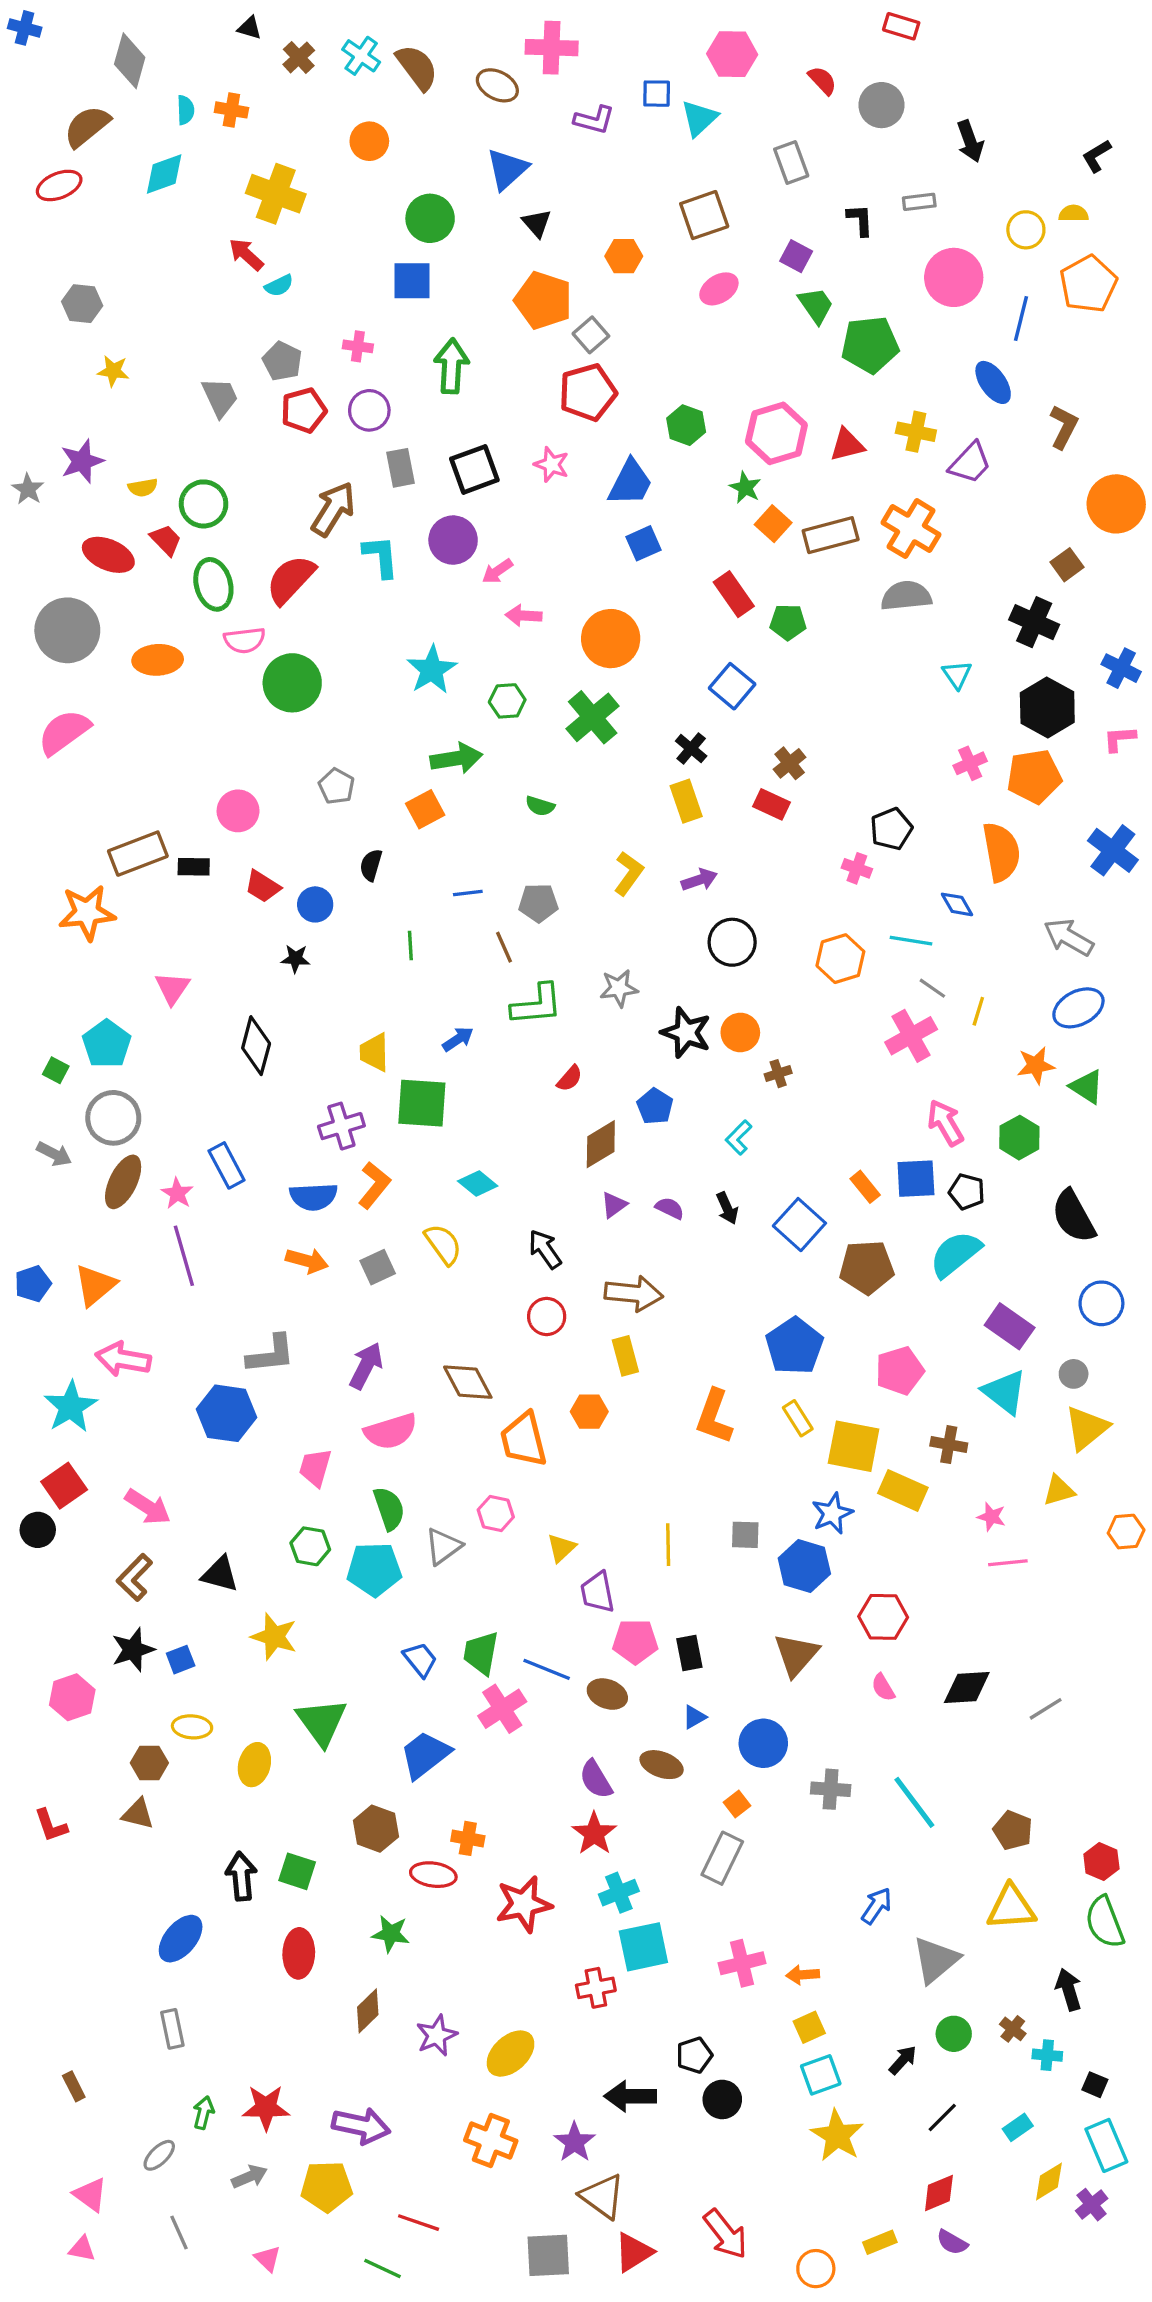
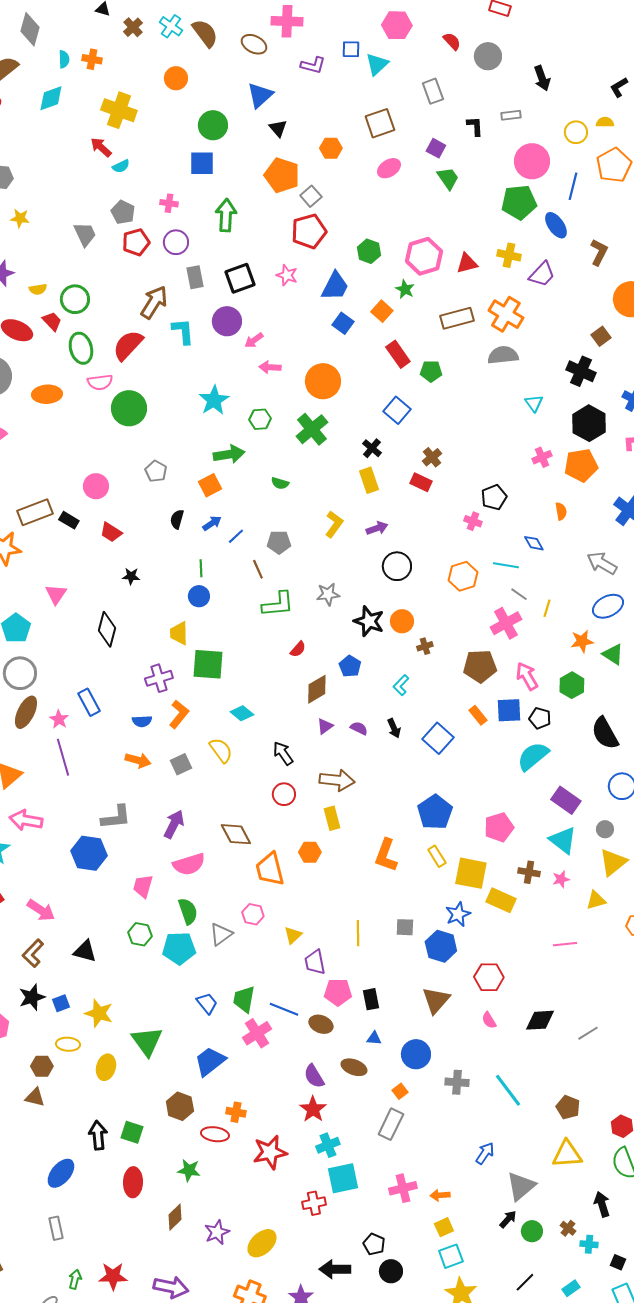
green pentagon: (870, 345) -> (519, 202), moved
orange square: (773, 524) -> (382, 311), moved
blue square: (643, 543) -> (343, 323), turned -30
orange semicircle: (1001, 852) -> (561, 511), size x0.5
black rectangle: (194, 867) -> (69, 520), turned 30
blue line: (468, 893) -> (236, 536), turned -36
blue circle: (315, 904) -> (199, 596), moved
blue arrow: (458, 1039) -> (212, 523), moved
blue semicircle: (314, 1197) -> (142, 721), size x0.7
brown pentagon: (867, 1267) -> (480, 666), moved
pink star: (991, 1517) -> (561, 879), moved, turned -30
yellow star: (274, 1637) -> (99, 1013), moved
blue triangle: (694, 1717) -> (374, 1038), turned 35
black pentagon: (694, 2055) -> (374, 1244), turned -30
black arrow: (903, 2060) -> (508, 1219), moved

